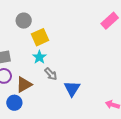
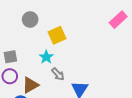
yellow square: (40, 37) -> (57, 35), moved

